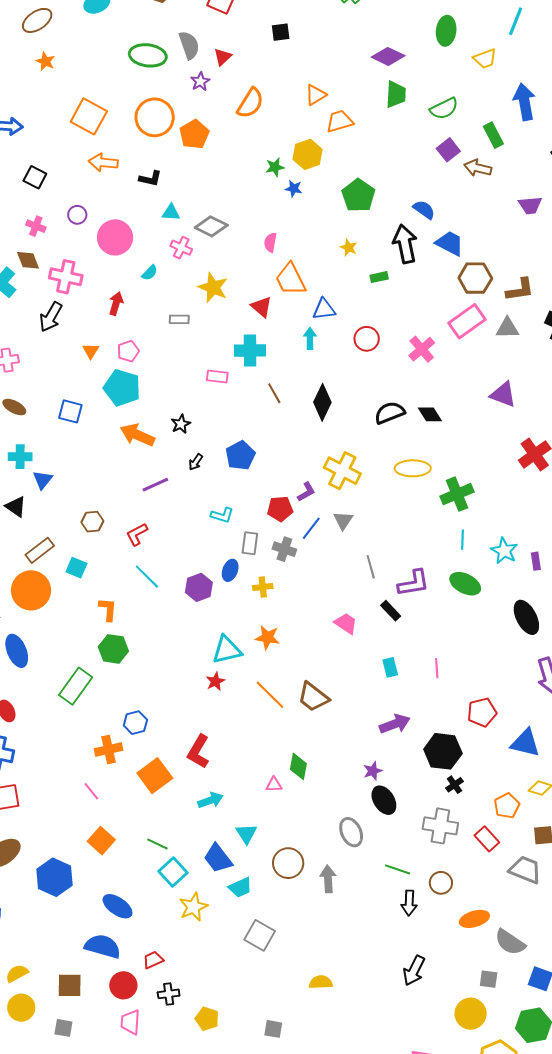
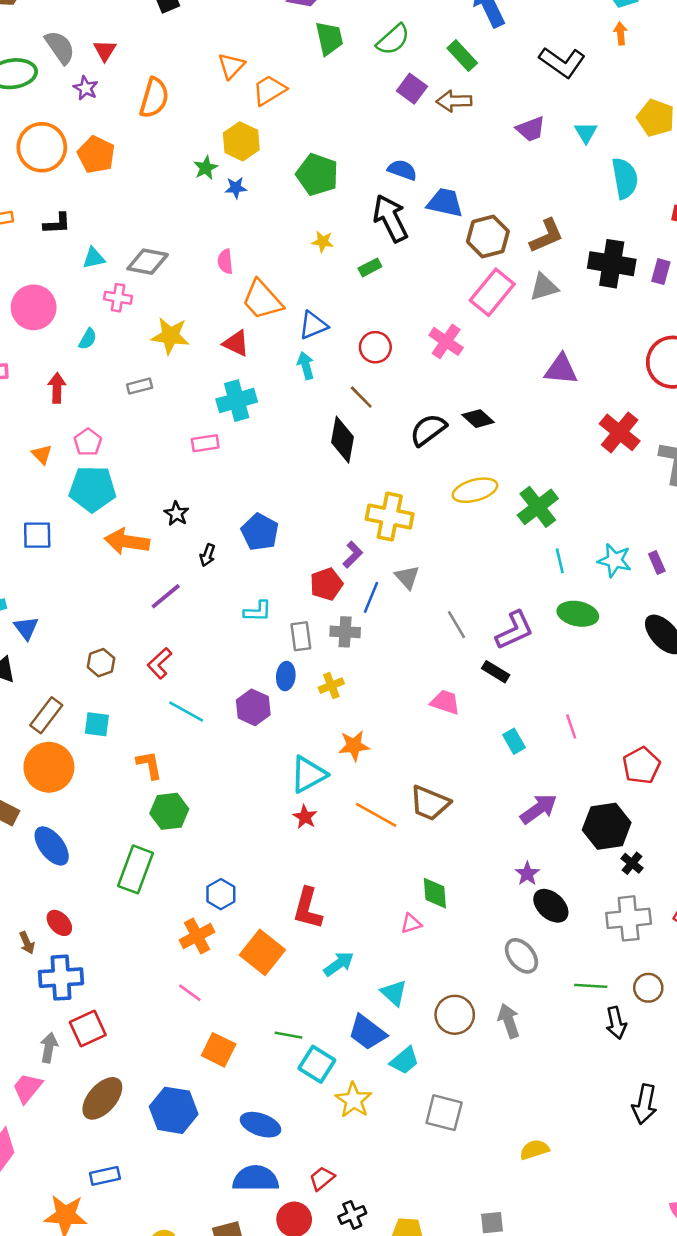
brown line: (274, 393) -> (361, 397), moved

